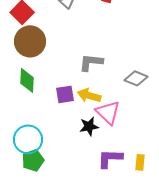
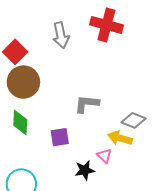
yellow arrow: (89, 95) -> (120, 138), moved
pink triangle: (108, 112) -> (104, 156), size x0.6

